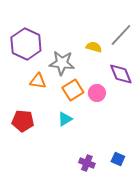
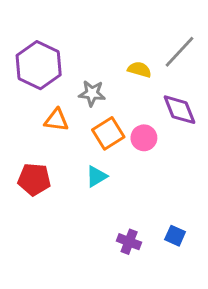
gray star: (62, 63) -> (92, 93), size x0.7

